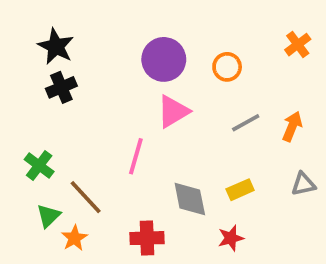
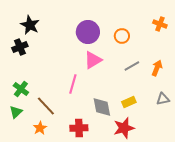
orange cross: (298, 45) -> (160, 24), turned -32
black cross: (61, 87) -> (20, 47), moved
green triangle: (48, 216) -> (16, 112), moved
red star: (231, 238) -> (124, 128), size x1.5

